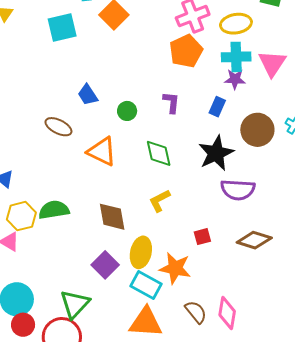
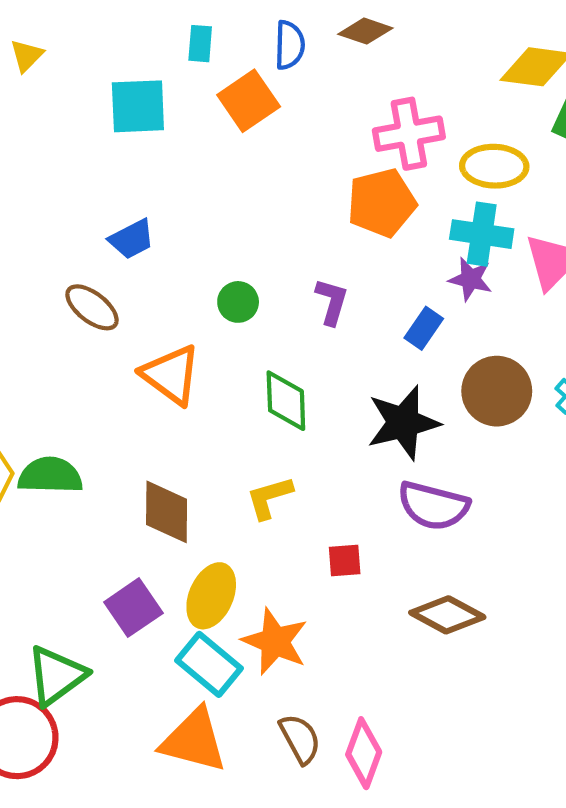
blue trapezoid: (88, 95) -> (132, 239), moved, turned -95
red square: (202, 237) -> (345, 561), moved

